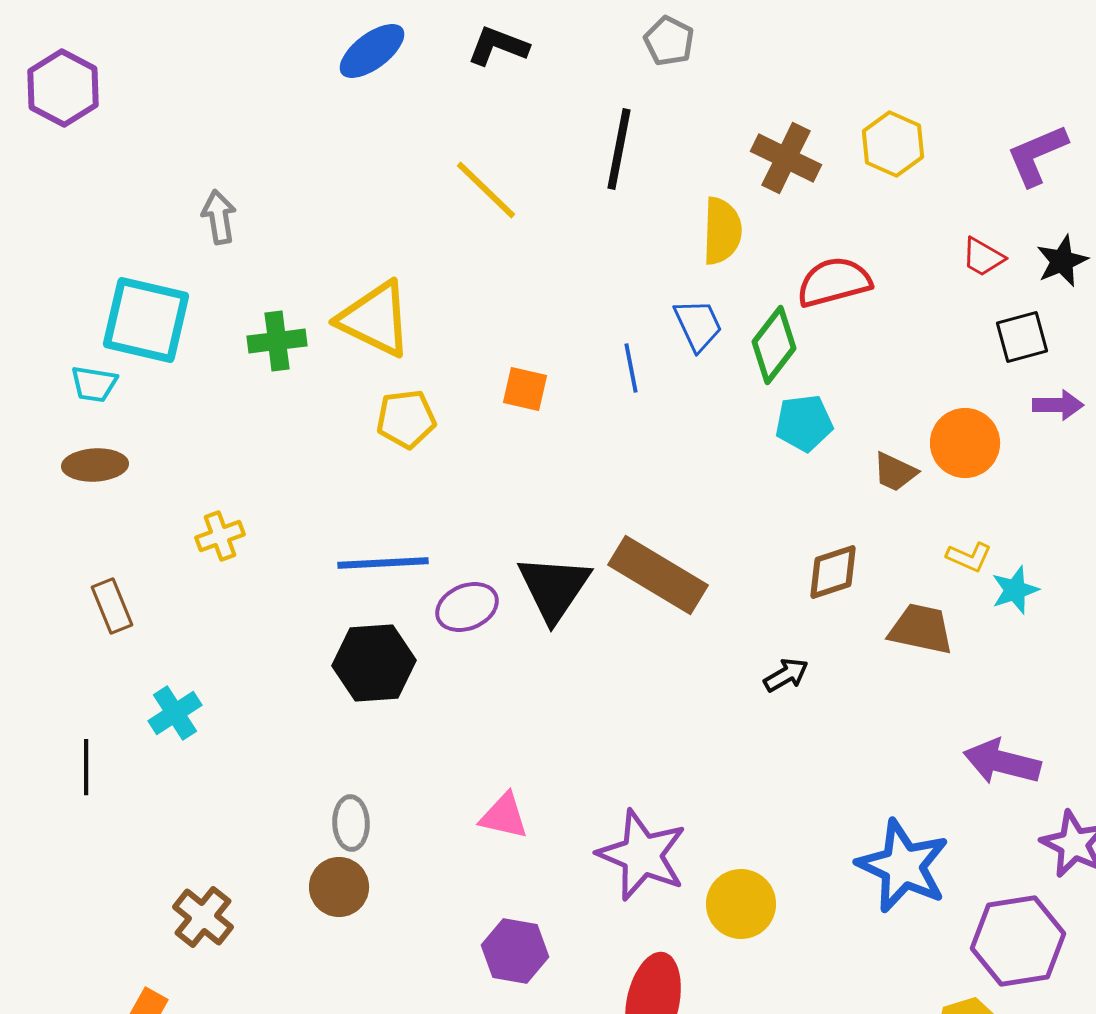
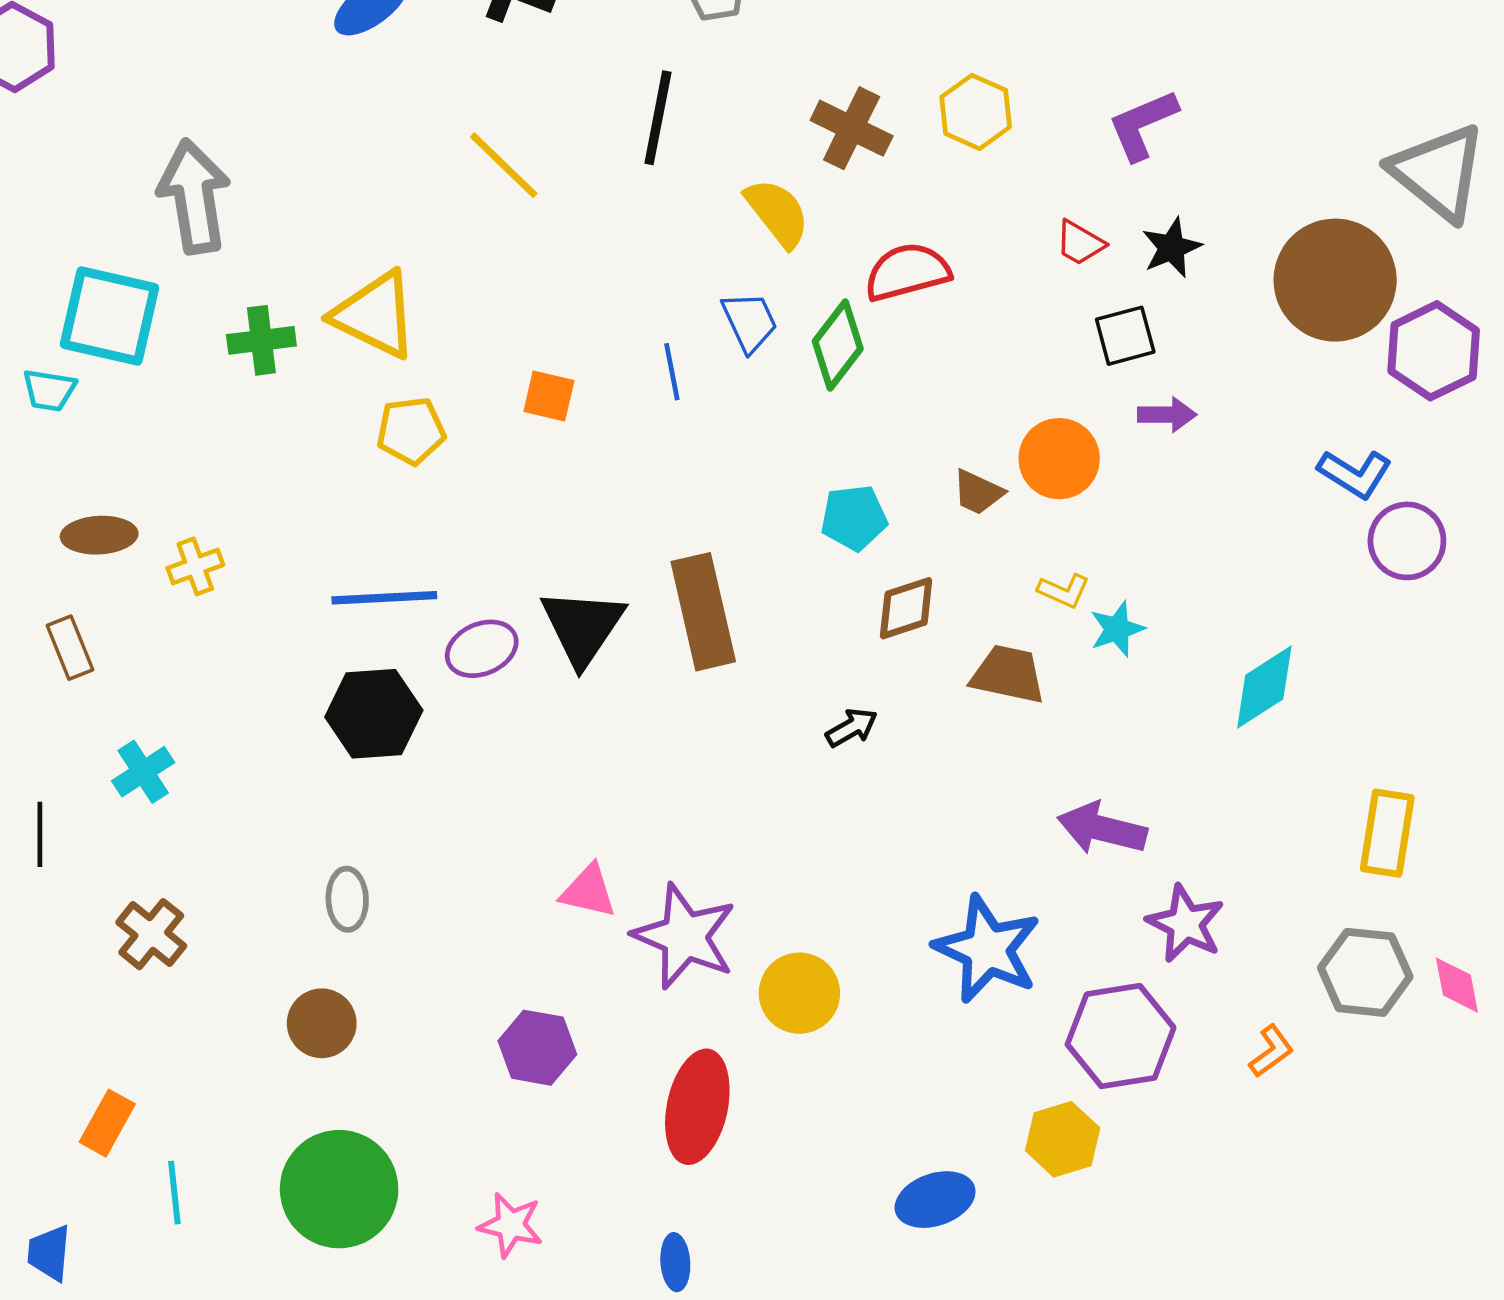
gray arrow: (219, 217) -> (194, 197), size x1.8
yellow semicircle: (722, 231) -> (777, 213), turned -40
cyan pentagon: (804, 423) -> (854, 518), moved
brown ellipse: (95, 465) -> (99, 535), moved
brown rectangle: (658, 575) -> (703, 612), turned 46
pink triangle: (504, 816) -> (588, 891), moved
brown circle: (339, 887) -> (322, 1023), moved
brown cross: (203, 917) -> (151, 934), moved

